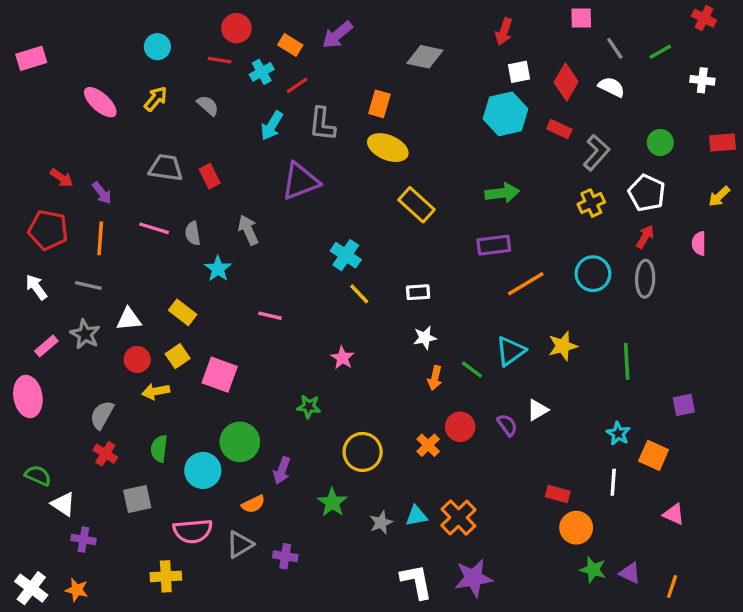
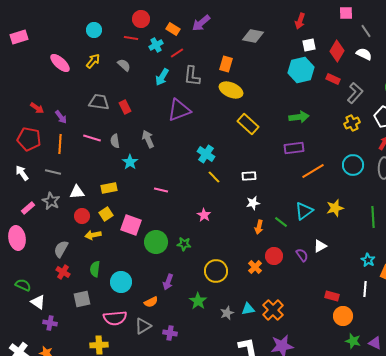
yellow rectangle: (183, 312) -> (109, 188), turned -49
green circle: (240, 442) -> (156, 242), moved

